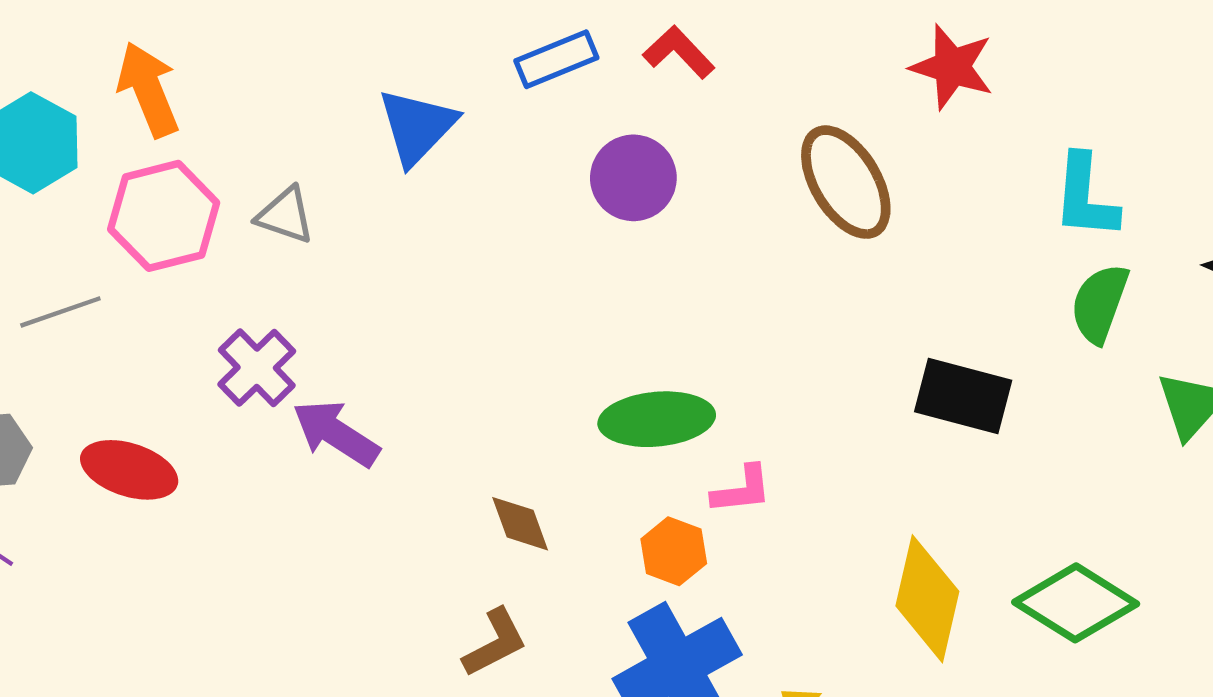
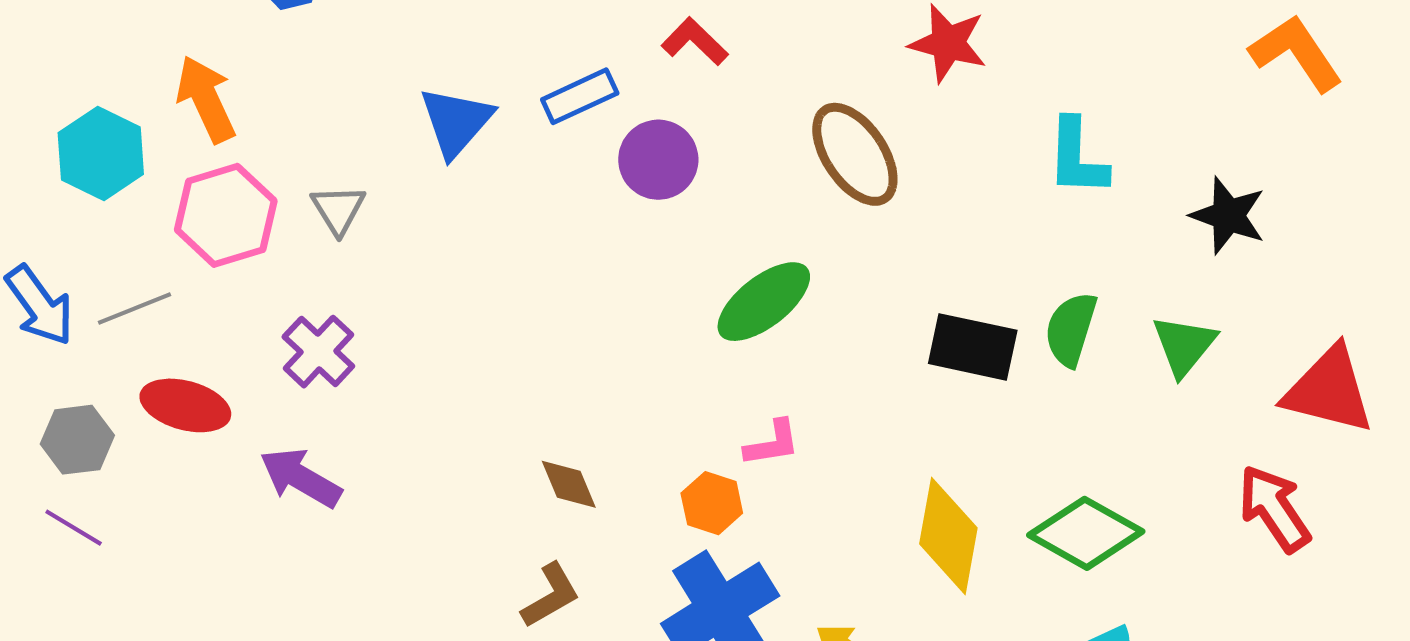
blue rectangle: (556, 59) -> (580, 96), moved
gray triangle: (285, 215) -> (338, 209), turned 42
green semicircle: (1100, 303) -> (1071, 329), moved
green ellipse: (657, 419) -> (764, 302), moved, turned -30
purple arrow: (336, 433) -> (301, 478), moved
red ellipse: (129, 470) -> (185, 405), moved

